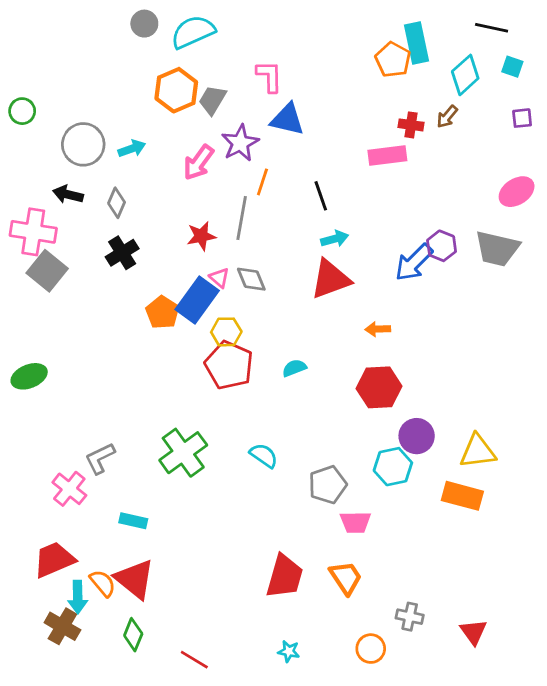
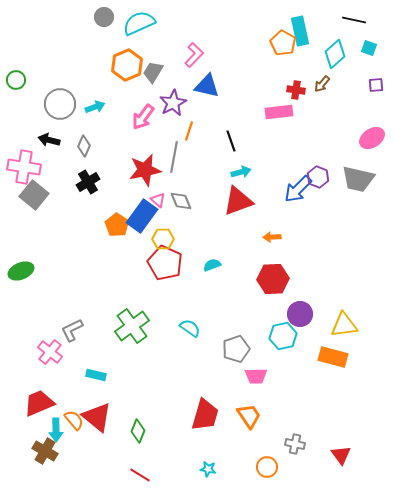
pink L-shape: (269, 76) -> (194, 55), turned 45
red star: (201, 236) -> (145, 170), size x1.5
green diamond: (133, 635) -> (138, 431), moved

